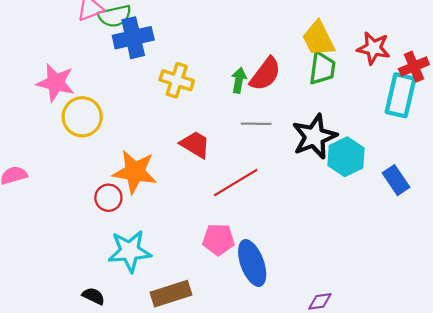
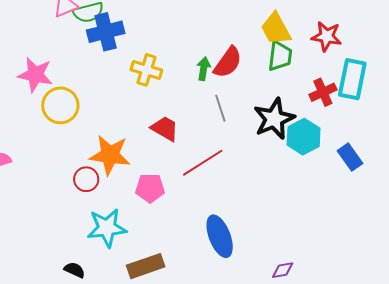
red cross: (414, 67) -> (323, 92), moved
gray line: (256, 124) -> (220, 108), turned 72
pink pentagon: (219, 239) -> (150, 188), moved

